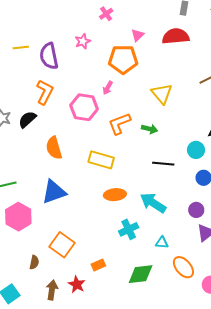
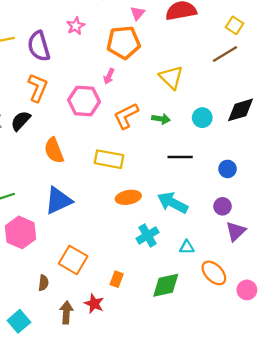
cyan circle: (196, 150) -> (202, 118), moved
orange rectangle: (98, 265) -> (117, 279), turned -40

